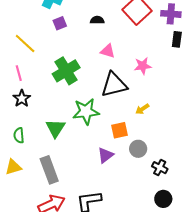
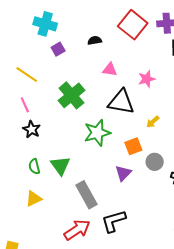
black triangle: (114, 85) -> (121, 102), turned 32
green triangle: (56, 128) -> (60, 166), moved
gray rectangle: (49, 170) -> (87, 195), moved

